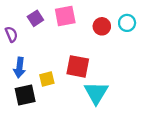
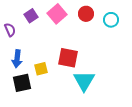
pink square: (65, 16) -> (57, 14), turned -30
red circle: (102, 26) -> (86, 14), moved

